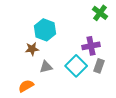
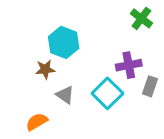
gray rectangle: (99, 66) -> (150, 86), moved
gray triangle: (46, 67) -> (65, 95), turned 48

